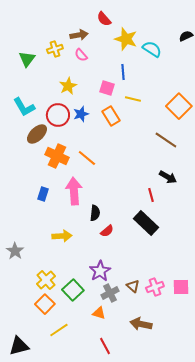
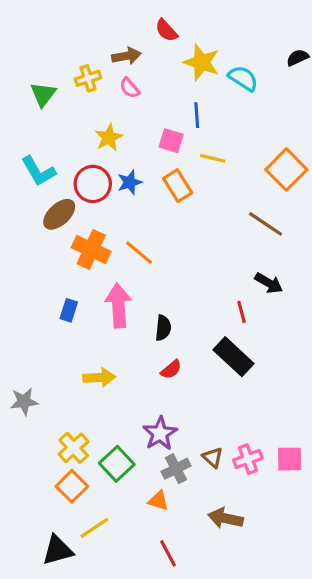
black semicircle: (95, 213) -> (163, 328), moved
gray star: (15, 251) -> (24, 401), turned 30
black triangle: (19, 346) -> (58, 550), moved

